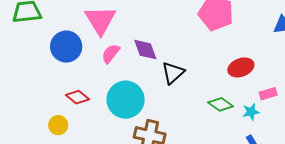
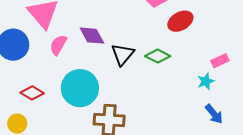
red ellipse: (241, 67) -> (180, 21), moved
green diamond: (221, 104) -> (158, 56), moved

